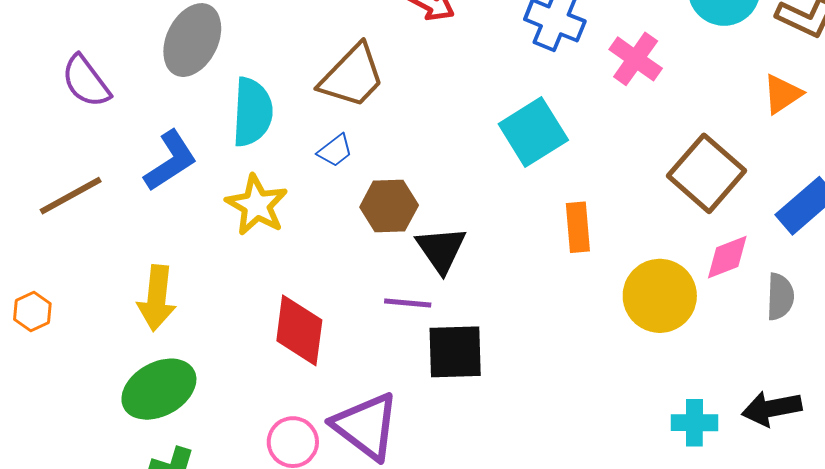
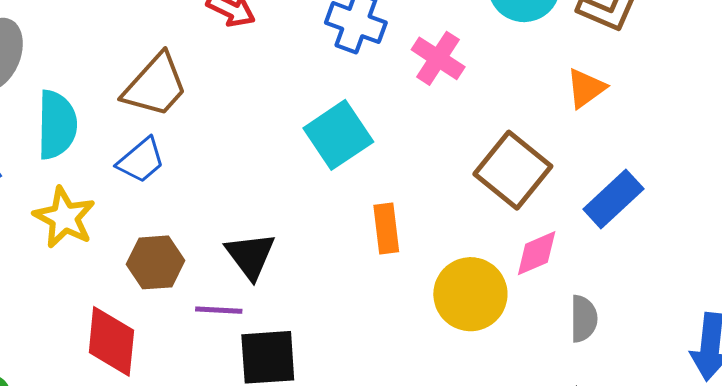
blue trapezoid: (335, 151) -> (141, 160), size x1.4
brown hexagon: (389, 206) -> (156, 262), moved
gray semicircle: (780, 297) -> (584, 319), moved

